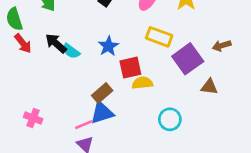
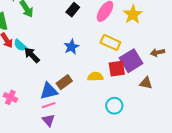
black arrow: (56, 43) -> (32, 55), moved
cyan semicircle: (71, 51) -> (20, 45), moved
red square: (130, 68) -> (117, 69), moved
blue triangle: (102, 113) -> (49, 91), moved

